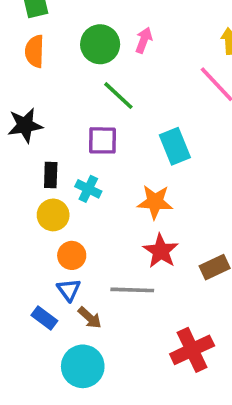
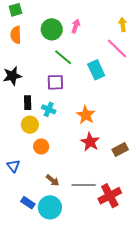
cyan rectangle: (175, 146) -> (96, 70), moved
orange star: (155, 202) -> (86, 115), turned 30
blue triangle: (69, 290) -> (13, 166), moved
gray line: (132, 290) -> (84, 185), moved
blue rectangle: (44, 318) -> (28, 203), moved

